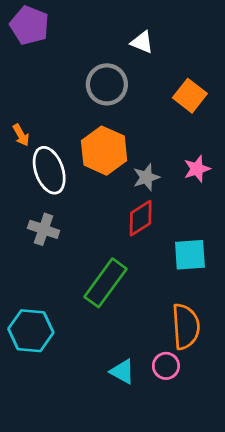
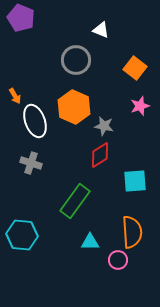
pink star: (197, 169) -> (140, 106), moved
gray star: (146, 177) -> (104, 126), turned 30
cyan triangle: (122, 372) -> (90, 242), moved, turned -30

